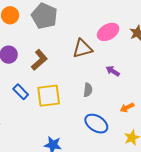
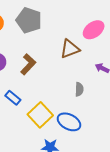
yellow square: (49, 96) -> (40, 115), moved, turned -30
blue ellipse: (96, 124) -> (69, 122), moved

